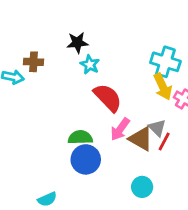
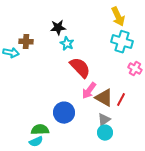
yellow arrow: (163, 87) -> (118, 17), moved
gray triangle: (157, 128) -> (104, 120), moved, turned 40
green semicircle: (80, 137) -> (40, 130), moved

